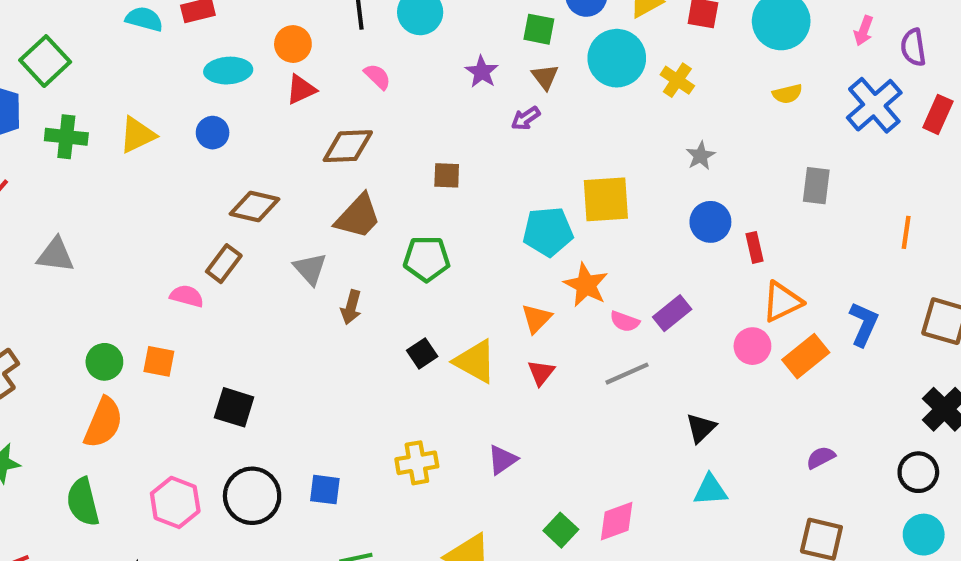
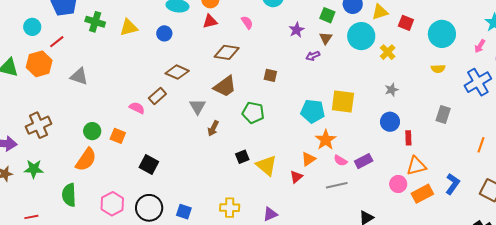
orange triangle: (536, 319) -> (308, 159), moved

